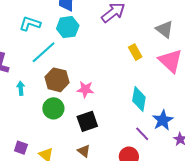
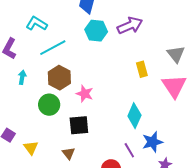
cyan L-shape: (30, 24) -> (36, 24), moved
cyan hexagon: (68, 27) -> (96, 31), moved

